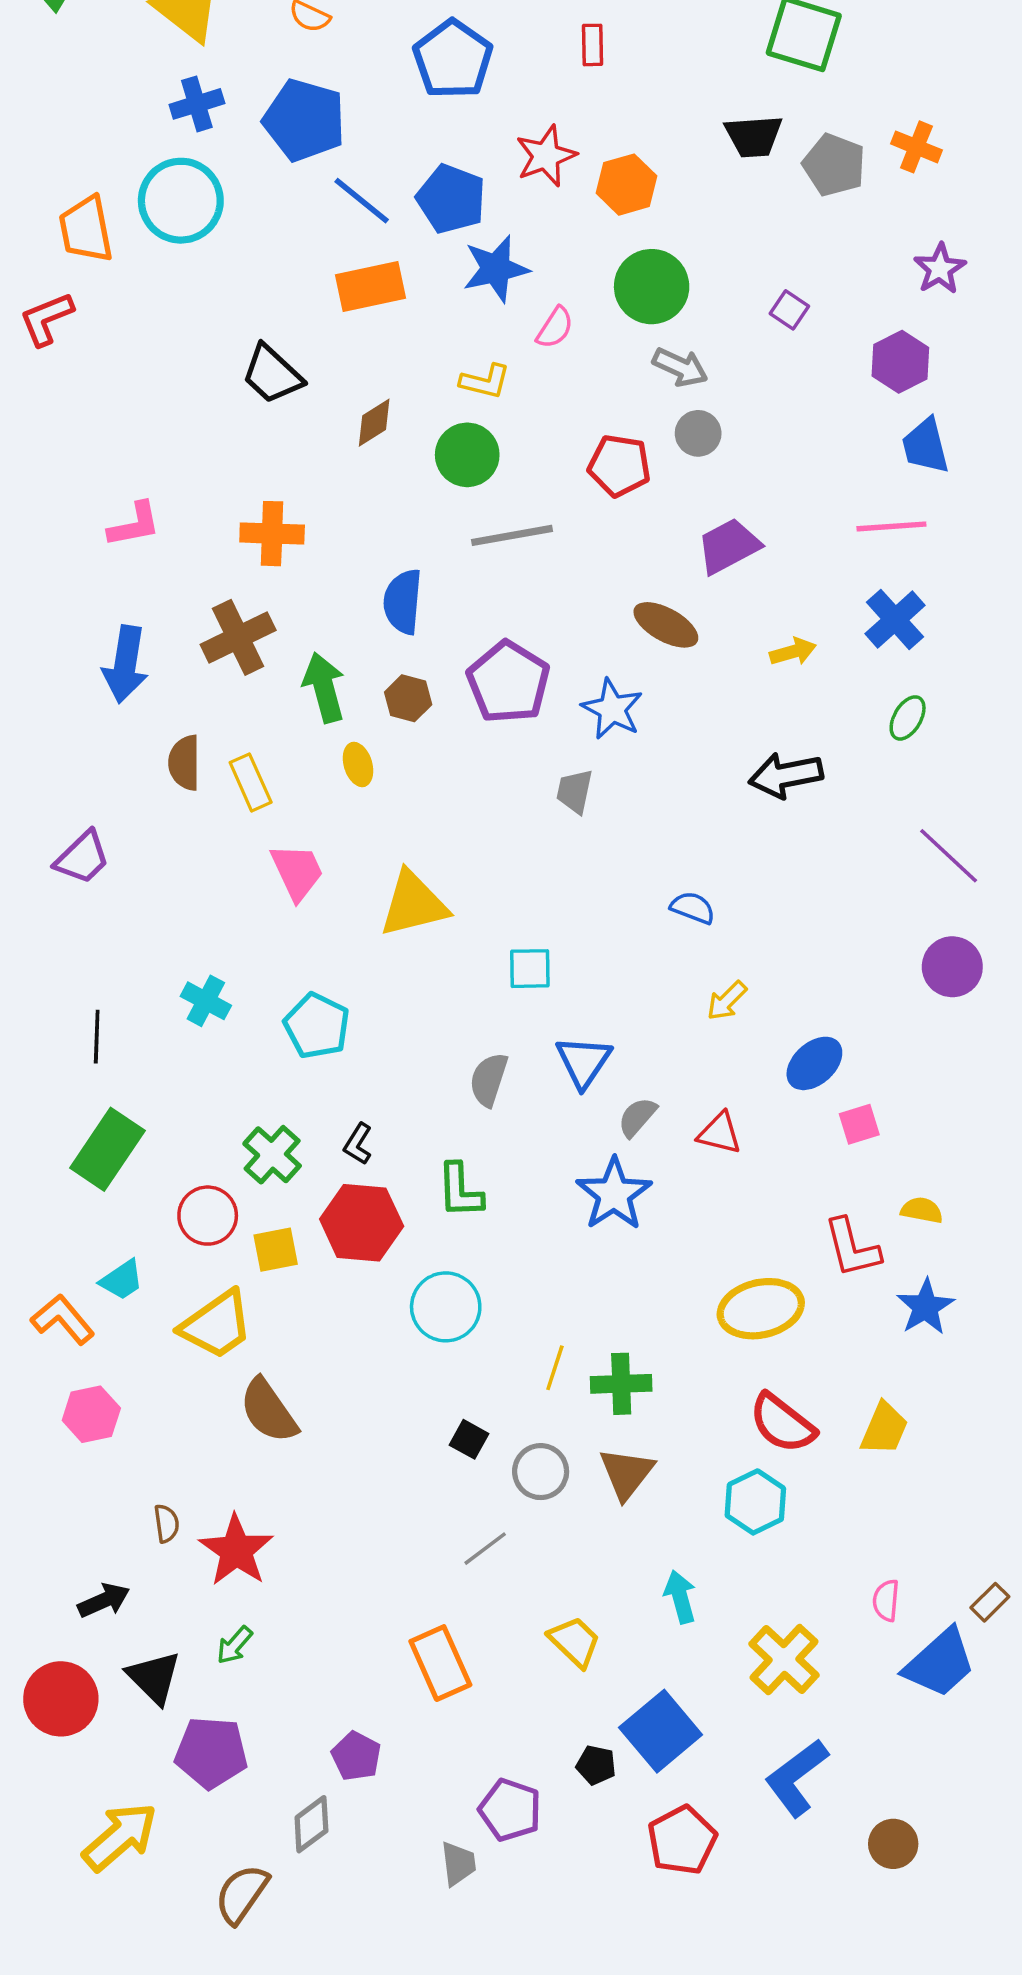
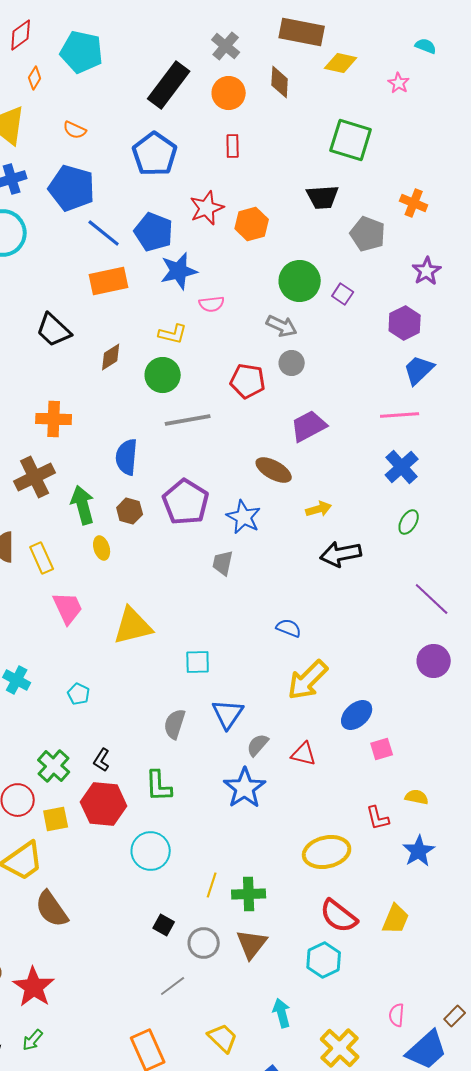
gray pentagon: (834, 165) -> (368, 234), moved
green circle: (652, 287) -> (300, 281), moved
pink semicircle: (555, 328) -> (212, 304), turned 50
blue trapezoid: (925, 446) -> (419, 370), turned 60
yellow arrow: (793, 652) -> (319, 509), moved
yellow arrow: (727, 1001) -> (308, 680), size x1.8
cyan pentagon: (317, 1026) -> (79, 694), size x0.6
red L-shape: (852, 1248) -> (378, 818), size x0.7

